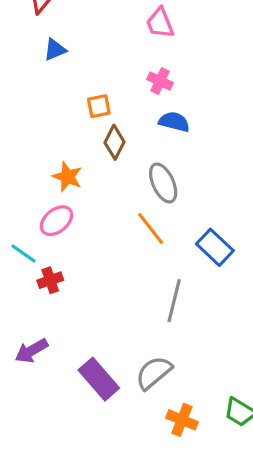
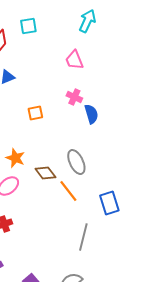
blue semicircle: (174, 122) -> (91, 114), moved, turned 60
brown diamond: (115, 142) -> (45, 173), moved, turned -65
blue rectangle: (215, 247) -> (109, 203), turned 30

